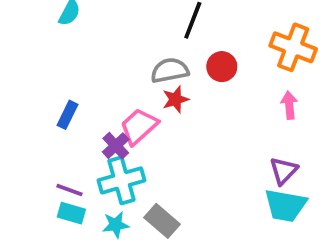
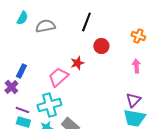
orange cross: (293, 47) -> (138, 36), size x0.6
gray semicircle: (170, 70) -> (45, 26), moved
purple cross: (116, 146) -> (11, 87), moved

